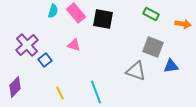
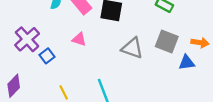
orange arrow: (183, 24) -> (200, 43), moved
gray triangle: (136, 71) -> (132, 48), moved

